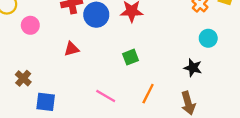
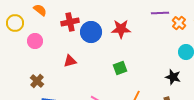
brown cross: (23, 78) -> (37, 81), moved

